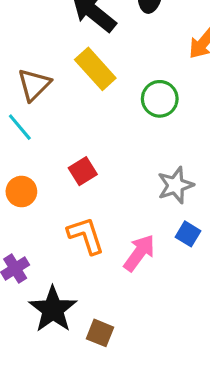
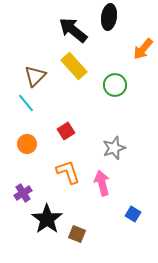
gray star: (175, 185) -> (114, 148), moved
blue square: (188, 234) -> (133, 214), moved
pink arrow: (139, 253) -> (102, 183), turned -50

